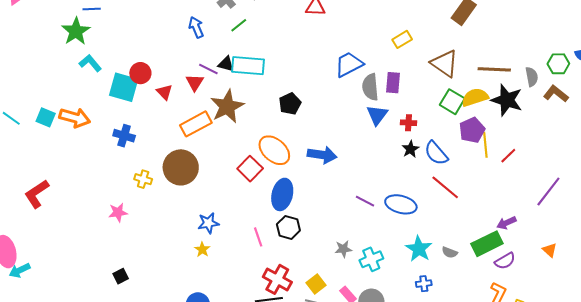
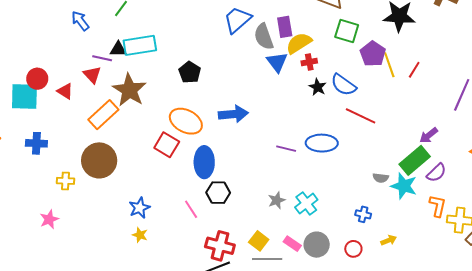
yellow semicircle: (475, 97) -> (299, 43), moved
cyan star: (419, 249) -> (404, 186), moved
blue cross: (424, 284) -> (363, 214), turned 35

